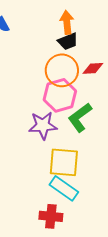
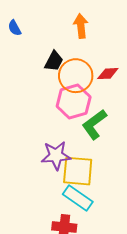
black trapezoid: (68, 41) -> (54, 61), moved, turned -40
purple star: (43, 125) -> (56, 155), moved

